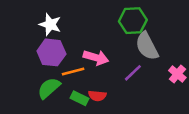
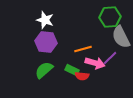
pink arrow: (96, 58) -> (95, 63), moved
orange line: (73, 72) -> (83, 49), moved
green rectangle: (79, 98) -> (72, 70), moved

